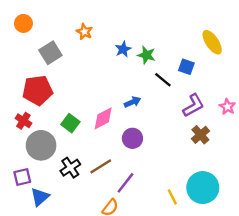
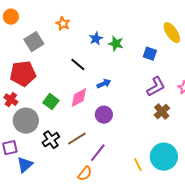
black line: (163, 80) -> (78, 65), moved

